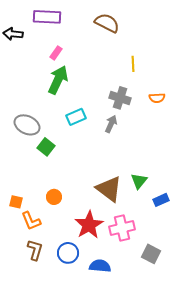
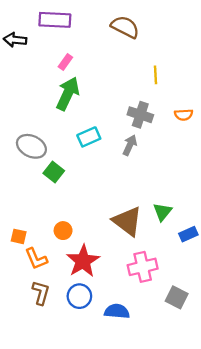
red star: (89, 225) -> (83, 261), moved

